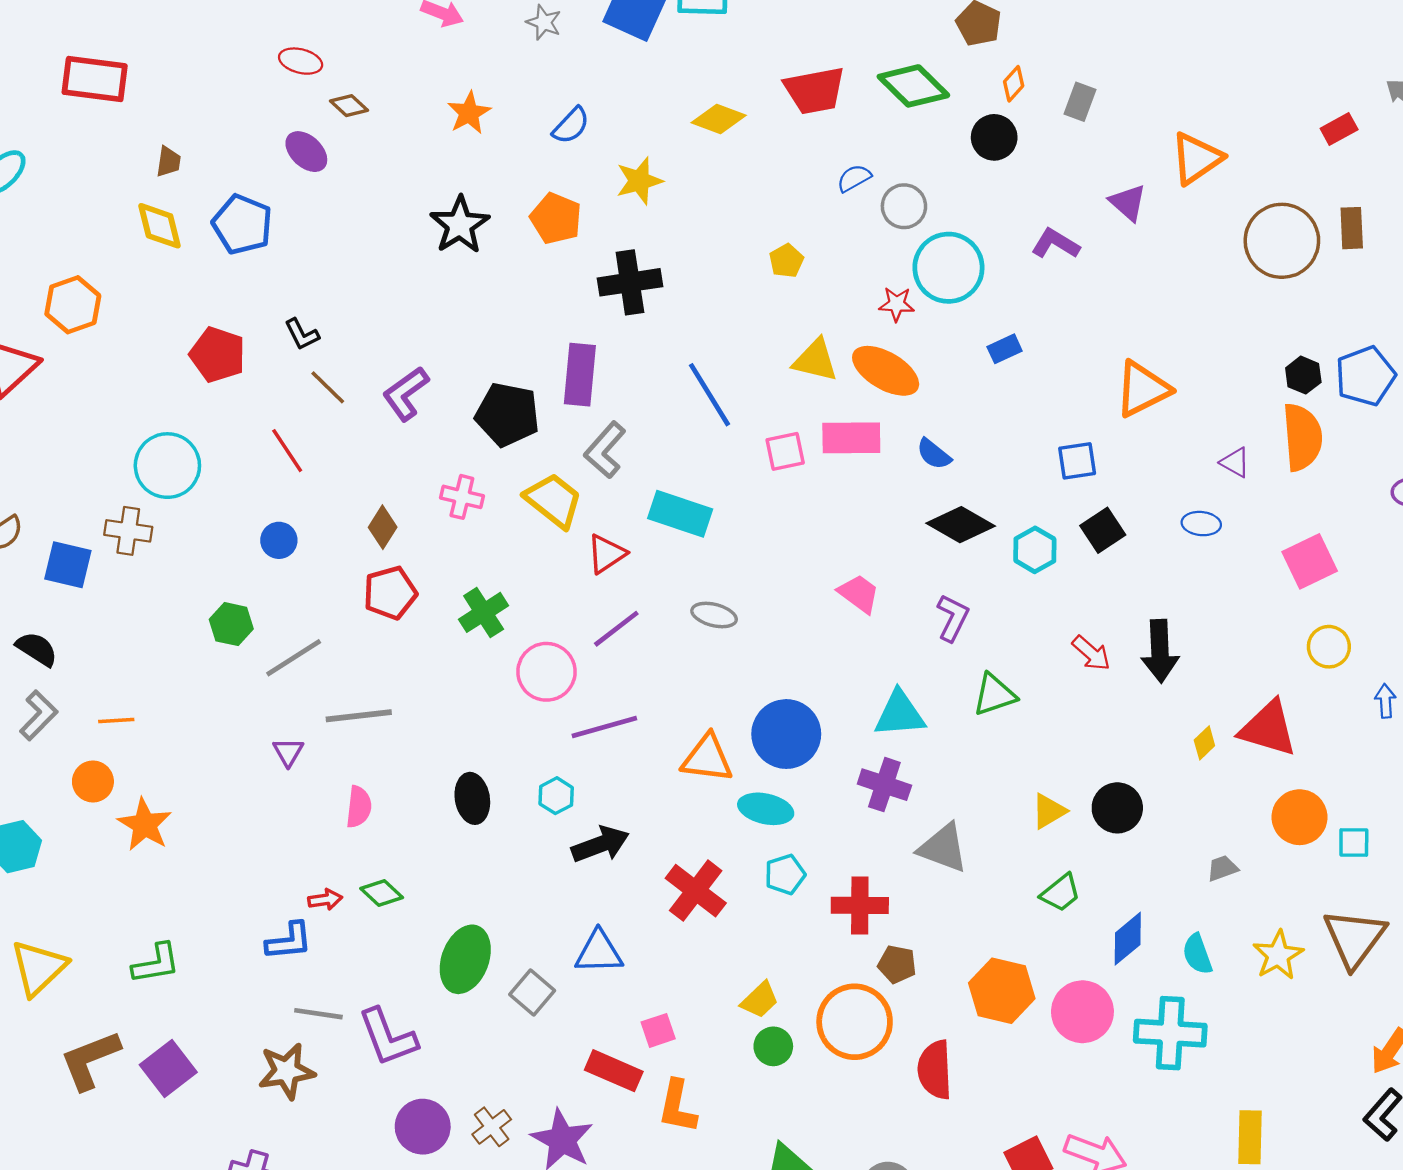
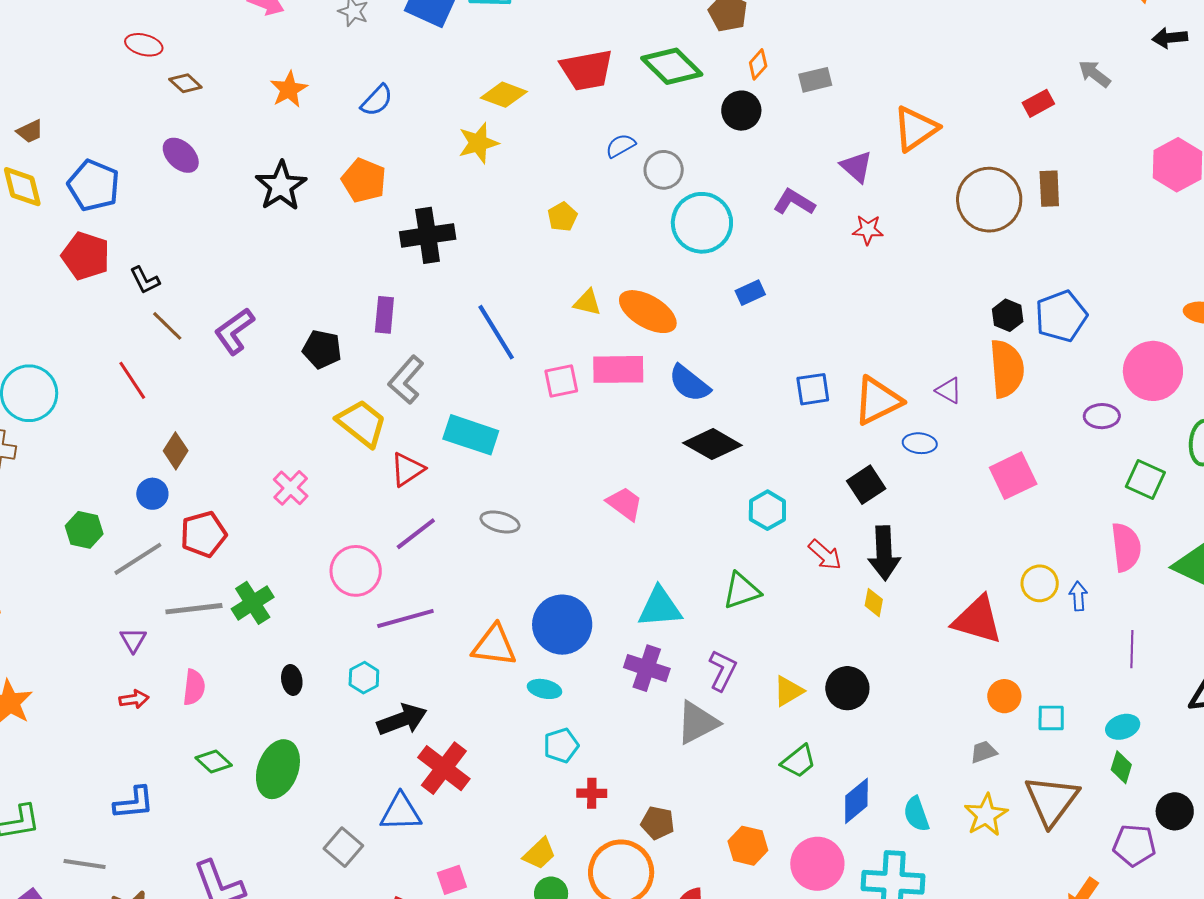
gray rectangle: (1080, 102) -> (815, 80), turned 56
purple ellipse: (306, 152) -> (181, 155), moved
brown trapezoid: (168, 162) -> (30, 131), turned 56
yellow star: (639, 181) -> (478, 143), moved
red star: (897, 304) -> (868, 230), moved
red pentagon: (218, 355) -> (86, 256), moved
yellow triangle: (815, 360) -> (587, 302), size x0.7
purple rectangle: (580, 375) -> (384, 315), size x0.7
orange triangle: (1142, 389) -> (878, 401), moved
black pentagon: (507, 415) -> (322, 349), size x0.7
blue semicircle: (934, 454) -> (689, 383), size x1.4
pink cross: (462, 497) -> (291, 488), moved, turned 30
brown diamond: (383, 527) -> (176, 451), moved
black square: (1103, 530) -> (866, 485), moved
blue circle: (279, 540) -> (152, 494), moved
cyan hexagon: (1035, 550) -> (767, 510), moved
red pentagon: (390, 593) -> (203, 534), moved
green cross: (484, 612) -> (253, 603), moved
purple L-shape: (953, 618) -> (723, 670), moved
yellow circle: (1329, 647) -> (1040, 583), moved
yellow diamond: (1204, 743) -> (874, 603), moved, turned -36
black ellipse: (472, 798) -> (292, 680), size x0.7
cyan ellipse: (766, 809) -> (544, 689), size x0.7
orange circle: (1300, 817) -> (1004, 696), size x0.7
gray triangle: (943, 848) -> (697, 723), turned -48
gray trapezoid: (1222, 868) -> (984, 752), moved
red cross: (696, 891) -> (444, 768), moved
red arrow: (325, 900) -> (134, 699), moved
red cross: (860, 905) -> (592, 793), moved, size x0.6
green ellipse: (465, 959) -> (278, 769), moved
orange hexagon: (1002, 991) -> (748, 846), size x0.7
gray line: (318, 1014) -> (85, 864), moved

